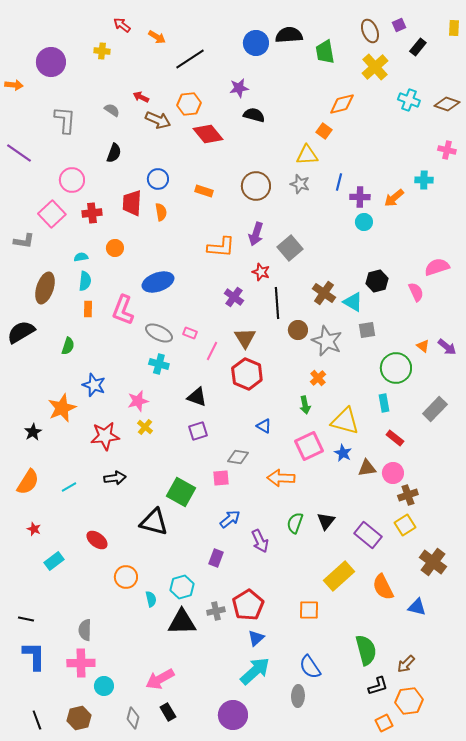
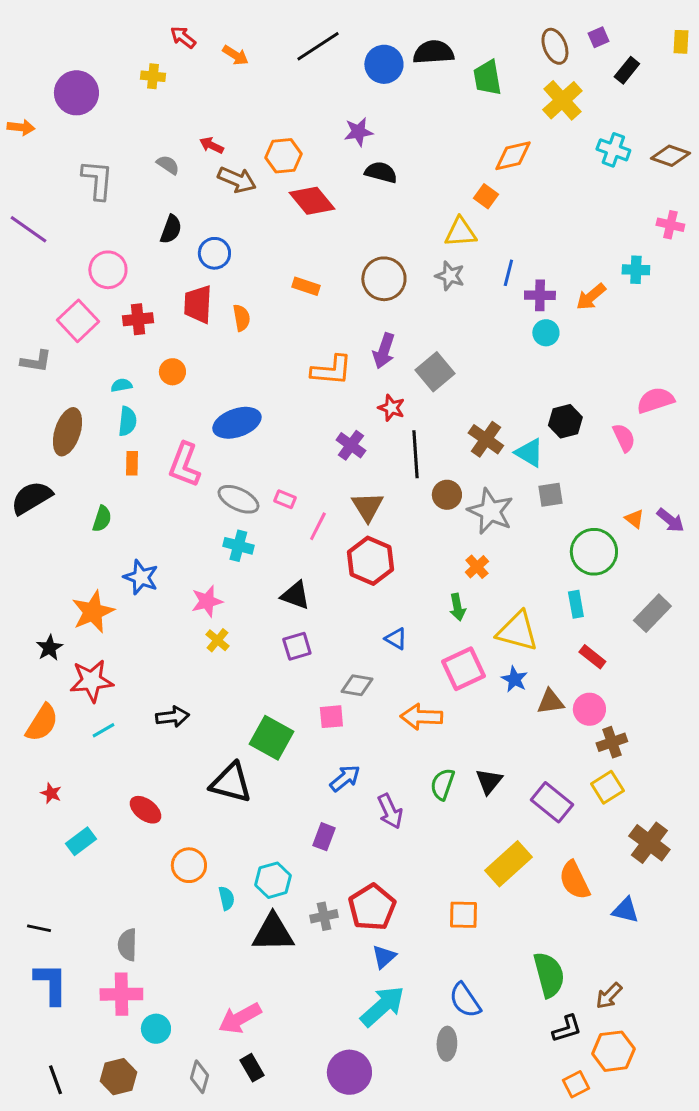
black line: (190, 59) -> (318, 46), moved
blue circle: (158, 179) -> (214, 253), moved
red star: (105, 436) -> (91, 681), moved

